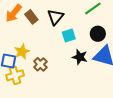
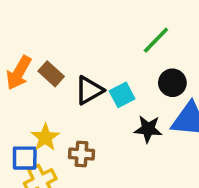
black triangle: (55, 17) -> (89, 90), moved, turned 30
brown cross: (40, 64) -> (82, 154), turned -32

